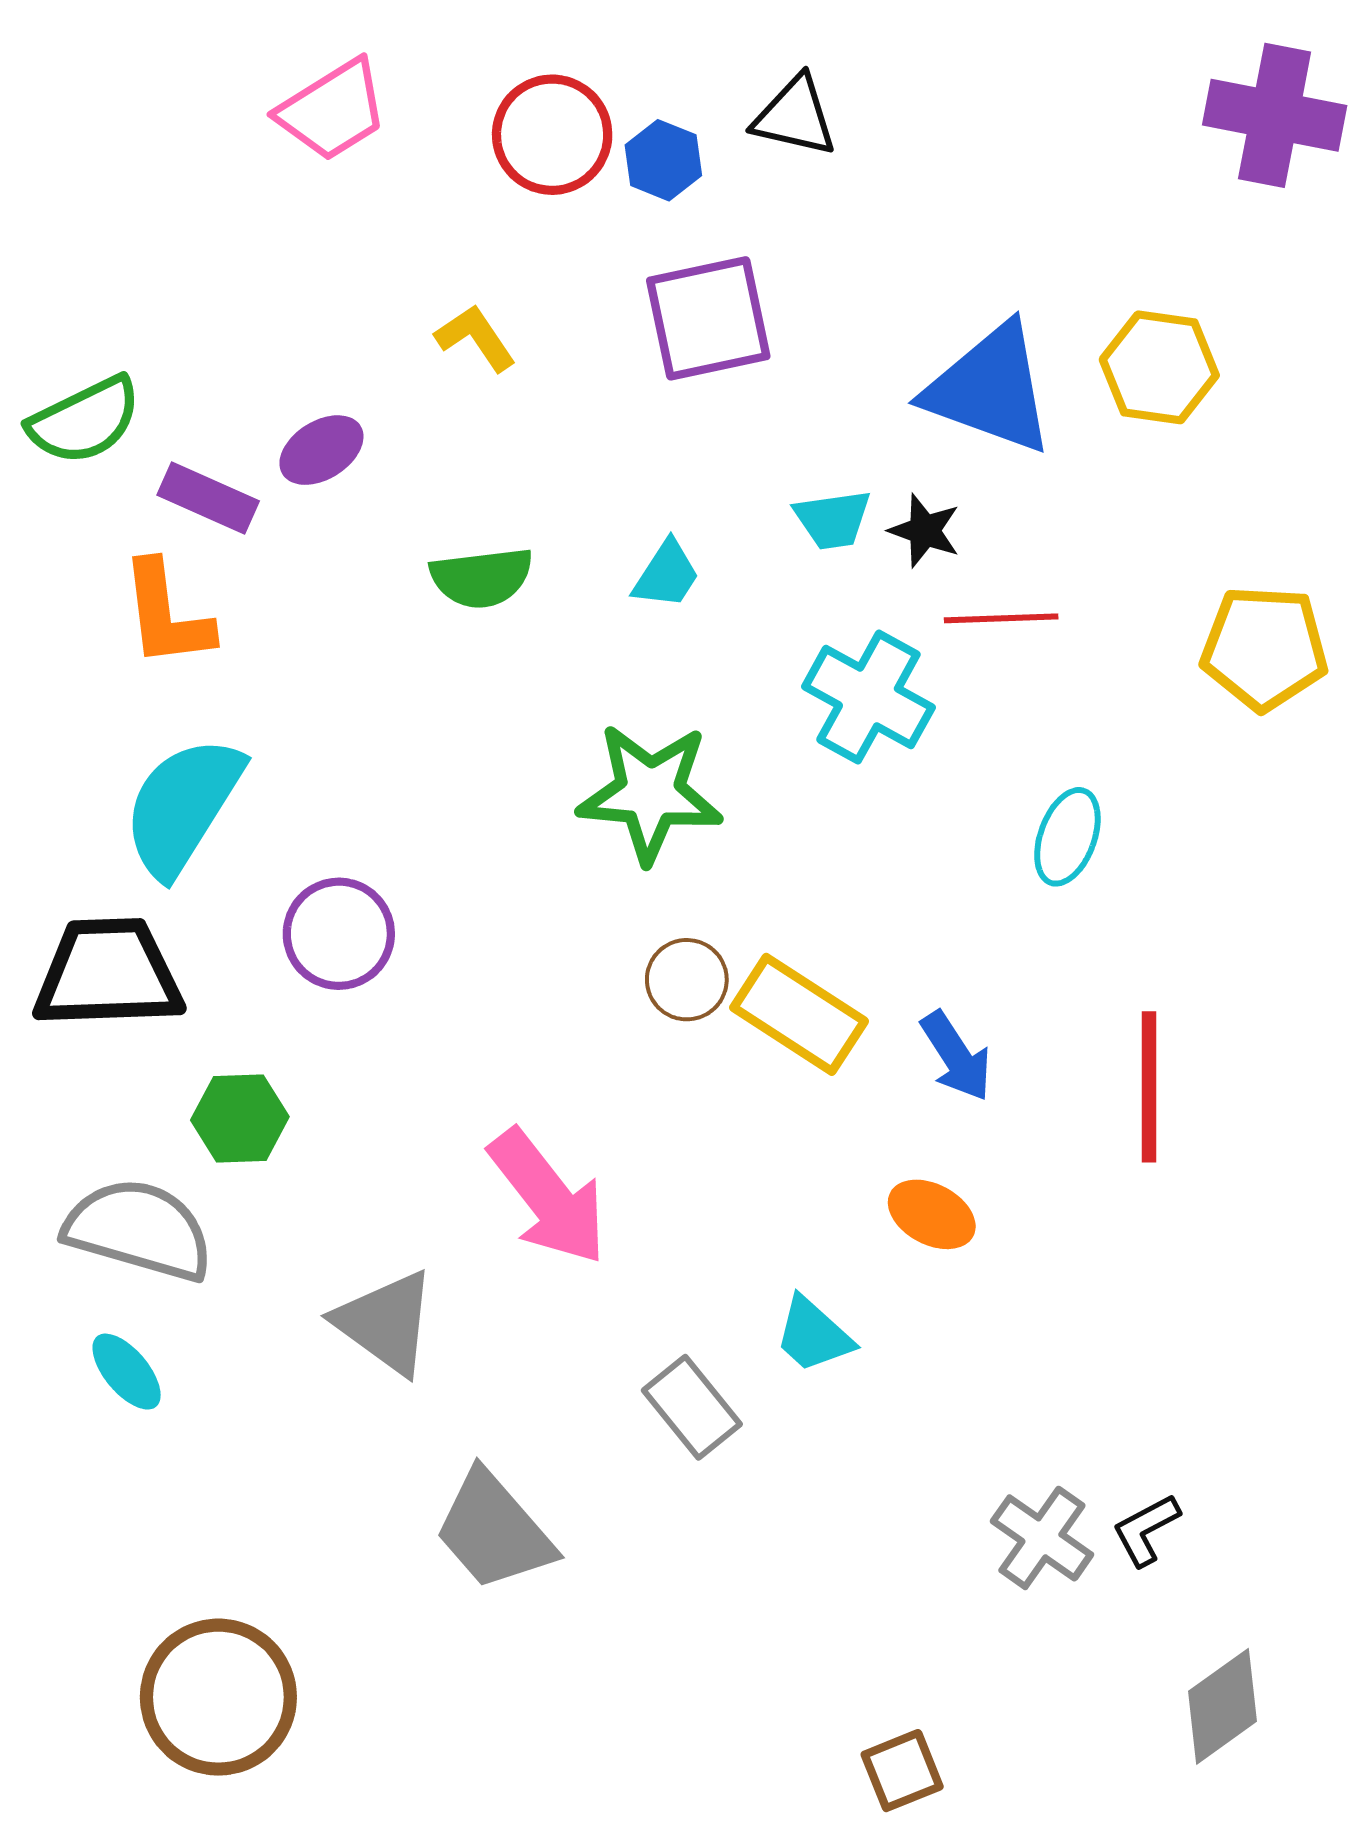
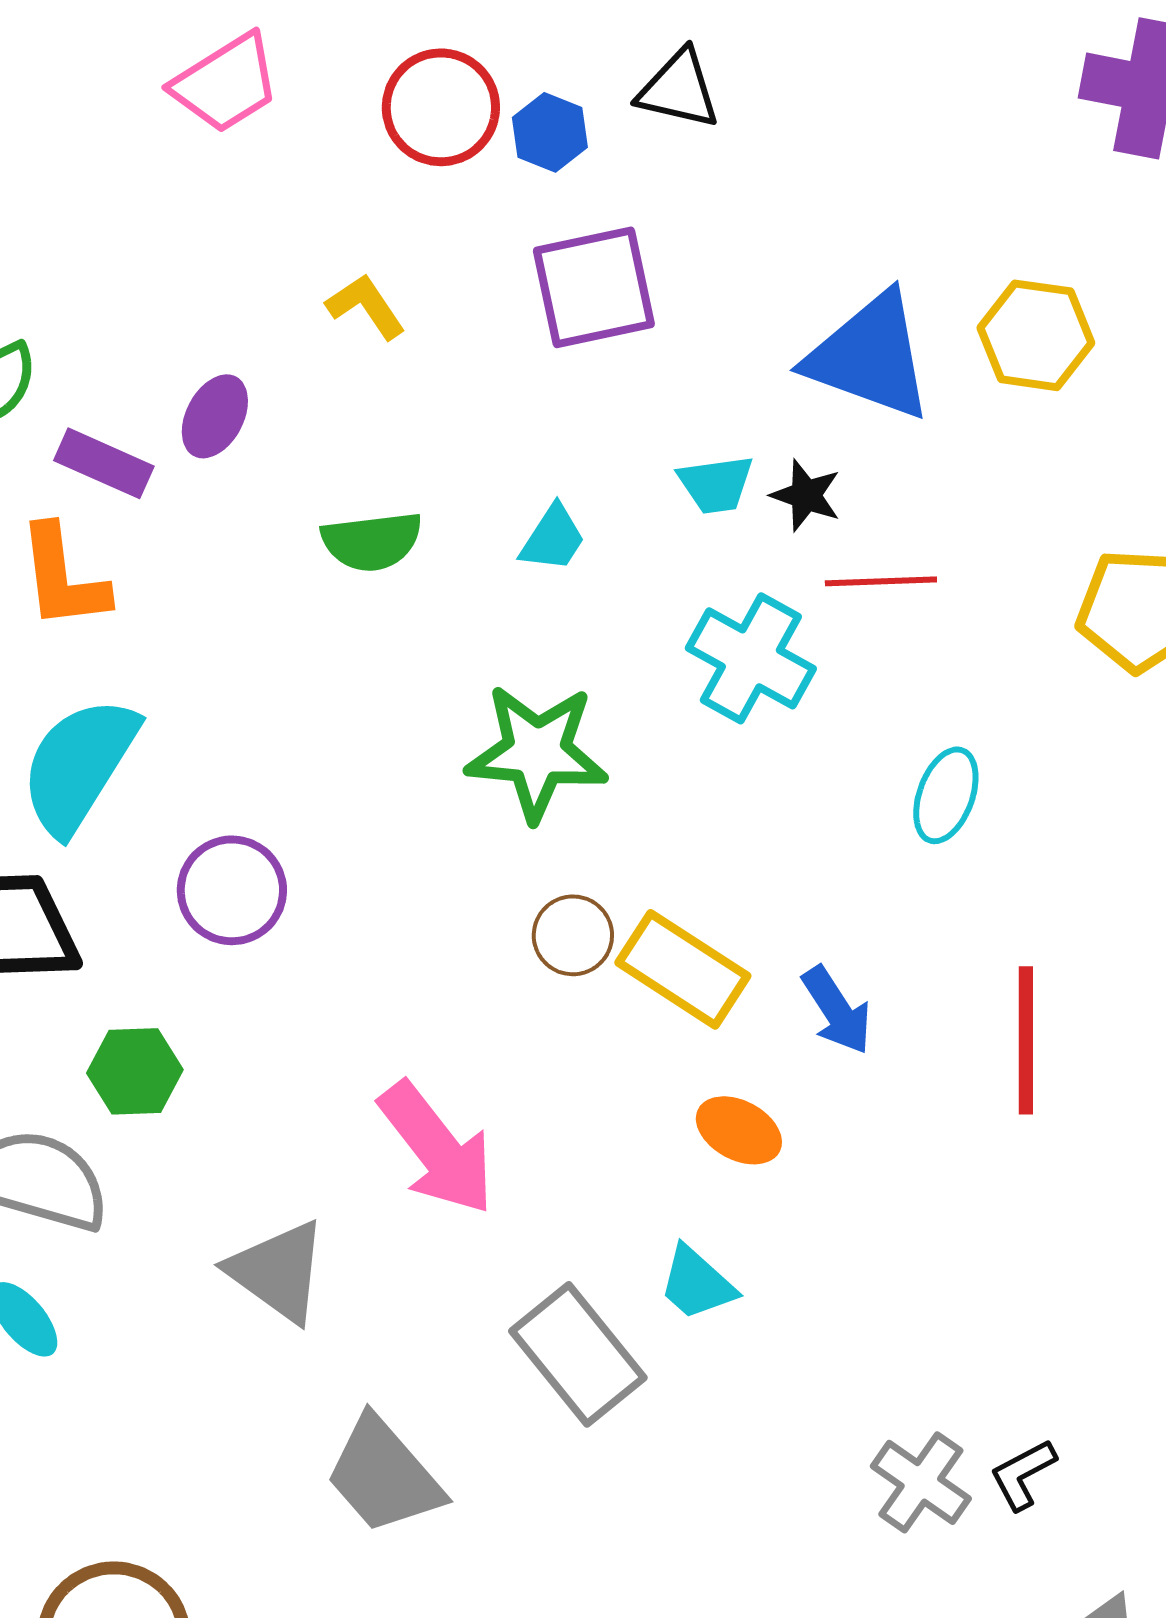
purple ellipse: (321, 450) -> (215, 416), turned -30
orange ellipse: (932, 1214) -> (739, 1130), moved
gray rectangle: (692, 1407) -> (578, 1354), size x1.4

